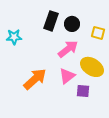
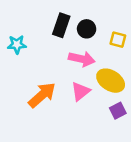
pink arrow: (68, 49) -> (82, 59), turned 50
purple square: (83, 91) -> (118, 111), moved, turned -32

